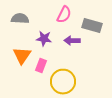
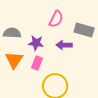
gray semicircle: (20, 19) -> (12, 33), moved
pink rectangle: (41, 66) -> (37, 63), moved

